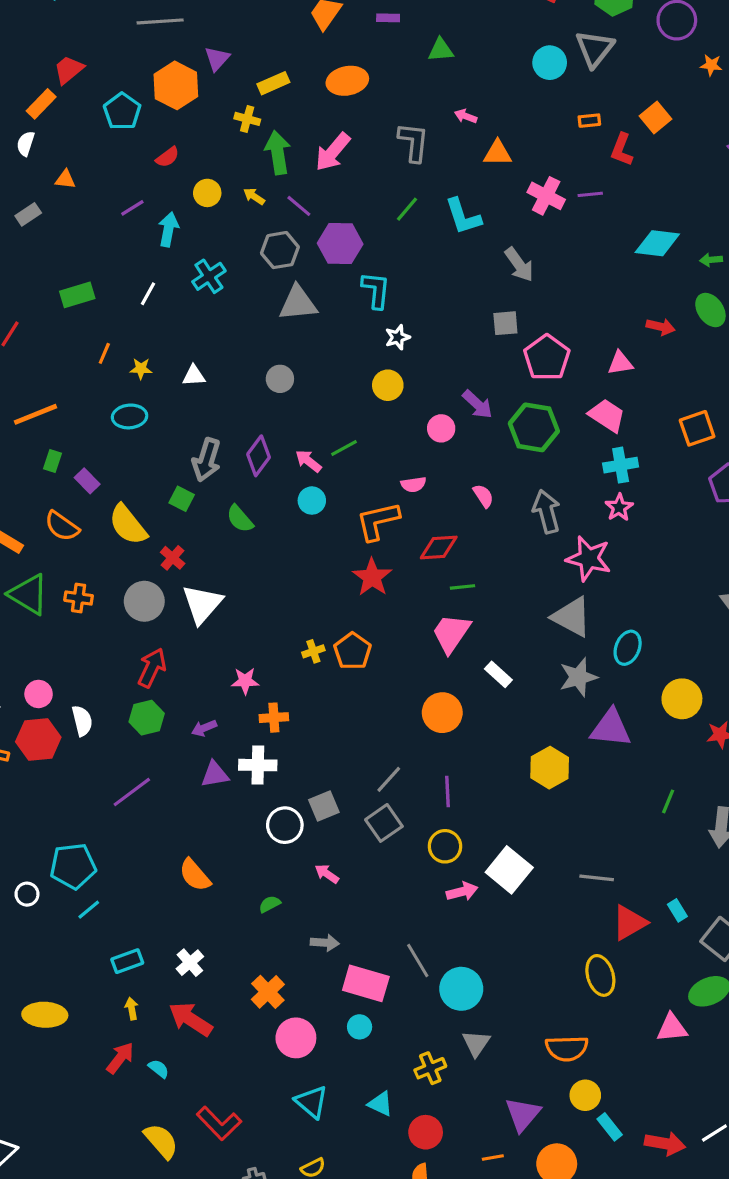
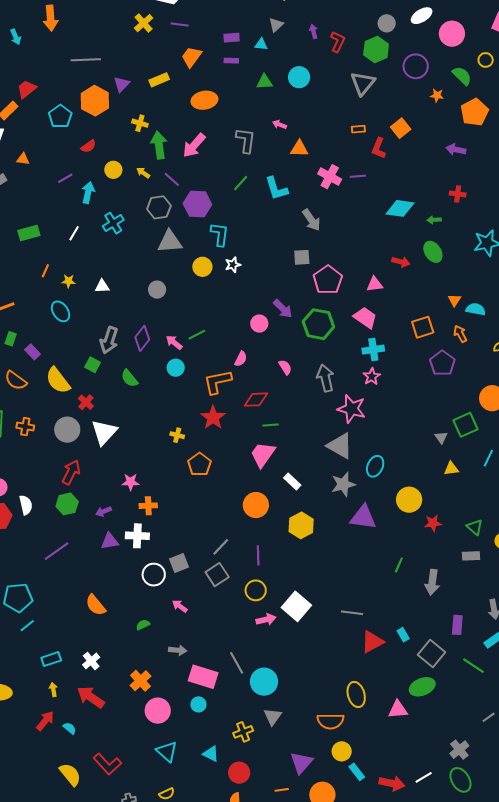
cyan circle: (550, 63) -> (299, 77), moved
yellow rectangle: (273, 83) -> (159, 80), moved
yellow circle: (388, 385) -> (202, 267), moved
cyan ellipse: (130, 416) -> (61, 311), turned 60
pink semicircle: (413, 484) -> (241, 359), turned -56
yellow cross: (313, 651) -> (177, 435), moved, turned 32
yellow hexagon: (550, 768) -> (301, 525), moved
yellow ellipse: (600, 975) -> (356, 695), moved

